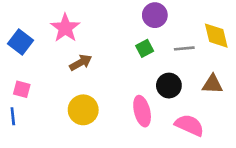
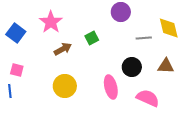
green square: (145, 48) -> (92, 38), moved

